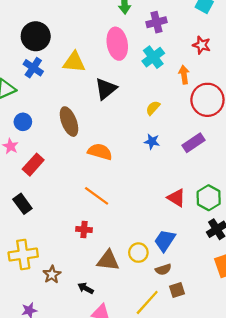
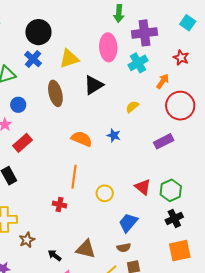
purple cross: (156, 22) -> (144, 33), size x1.4
yellow triangle: (74, 62) -> (69, 59), turned -30
orange arrow: (184, 75) -> (163, 81), turned 35
brown ellipse: (69, 122) -> (55, 93), moved
blue star: (152, 142) -> (114, 135), moved
orange line: (97, 196) -> (74, 177), turned 55
yellow circle: (138, 253) -> (105, 193), moved
brown triangle: (108, 260) -> (86, 249), moved

